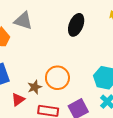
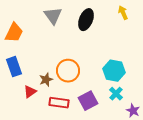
gray triangle: (23, 21) -> (53, 16), moved, turned 36

